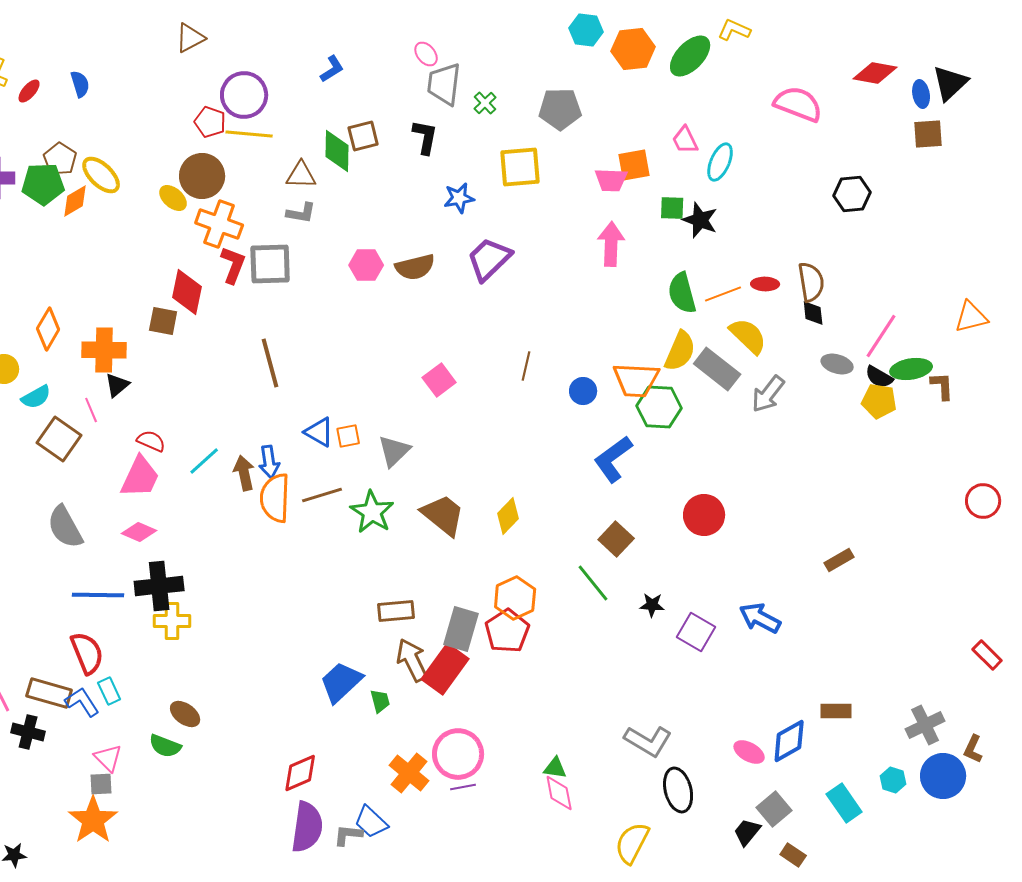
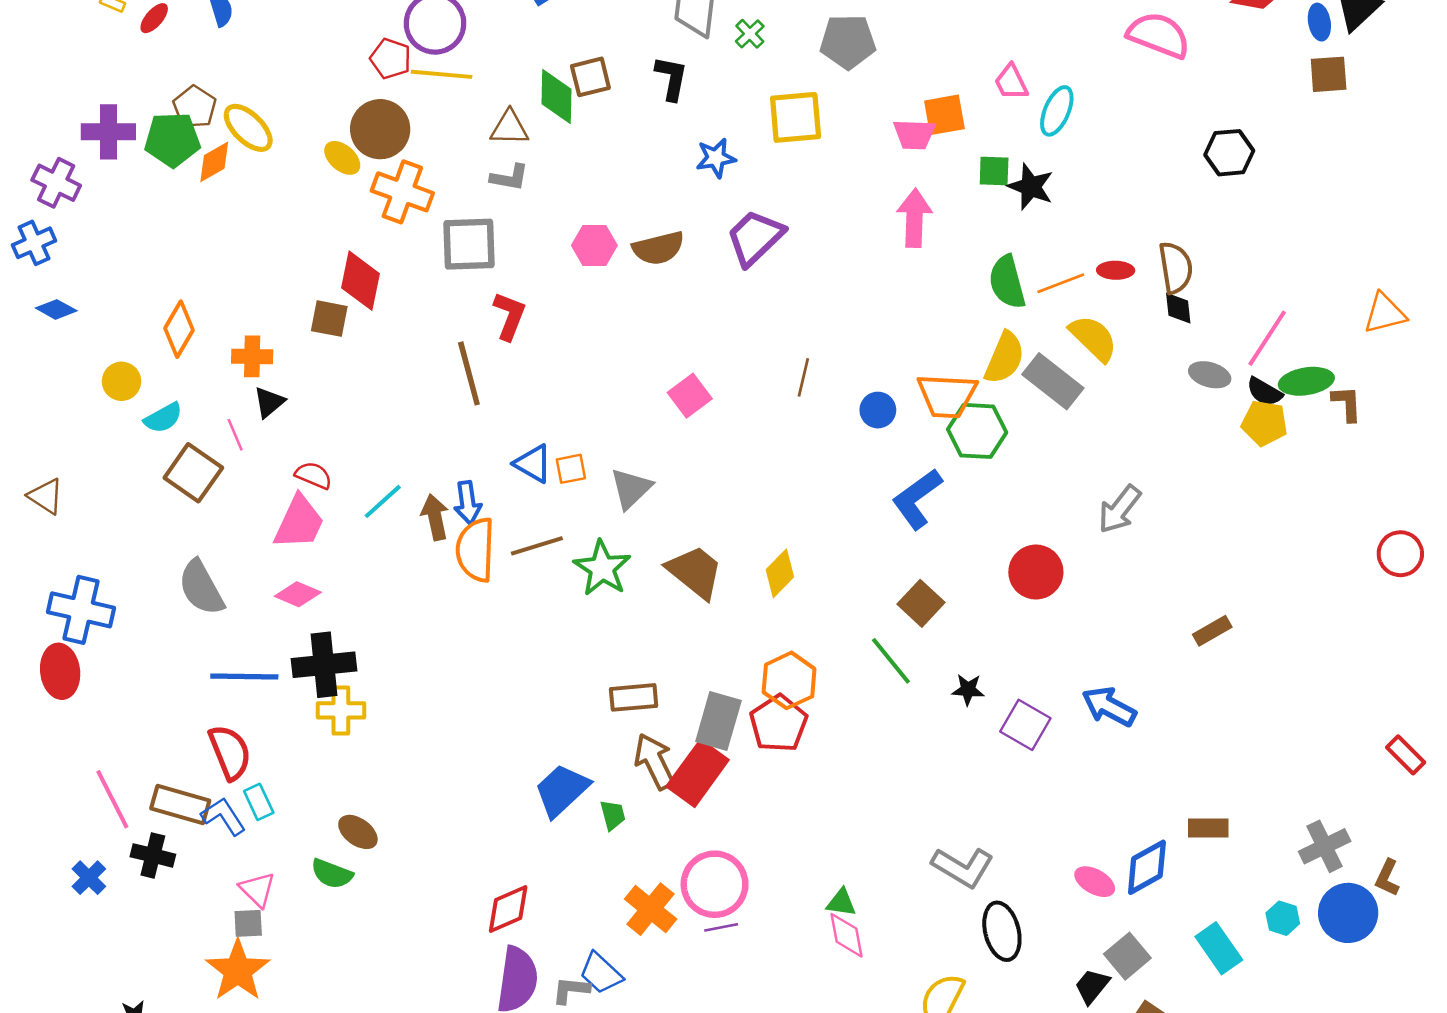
red L-shape: (233, 265) -> (509, 316), moved
orange cross: (104, 350) -> (252, 356), size x0.7
gray arrow: (768, 394) -> (1120, 509), moved

